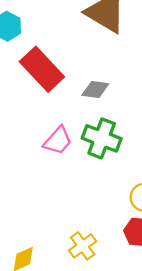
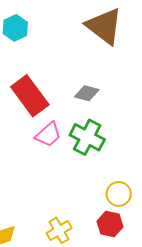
red rectangle: (42, 69) -> (30, 96), moved

